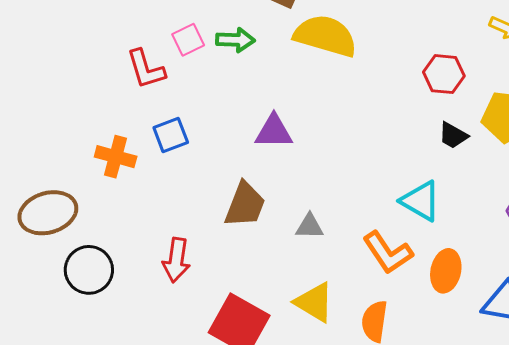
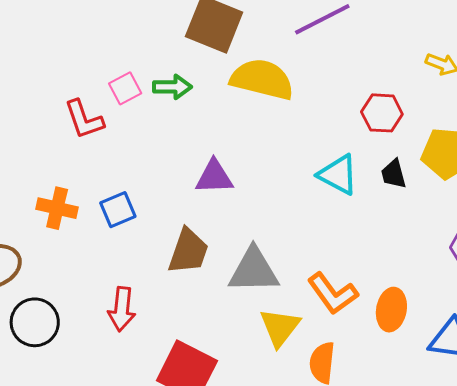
blue square: (171, 135) -> (118, 210), moved
black trapezoid: (453, 135) -> (394, 174), turned 48
cyan triangle: (421, 201) -> (338, 175), moved
gray triangle: (310, 226) -> (254, 270), size x1.8
yellow triangle: (314, 302) -> (280, 327), moved, turned 39

